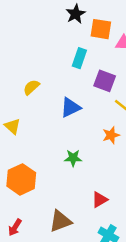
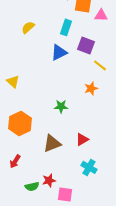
yellow semicircle: (31, 87) -> (28, 27), moved
blue triangle: (71, 107) -> (59, 52), moved
brown triangle: (60, 221) -> (52, 143), moved

